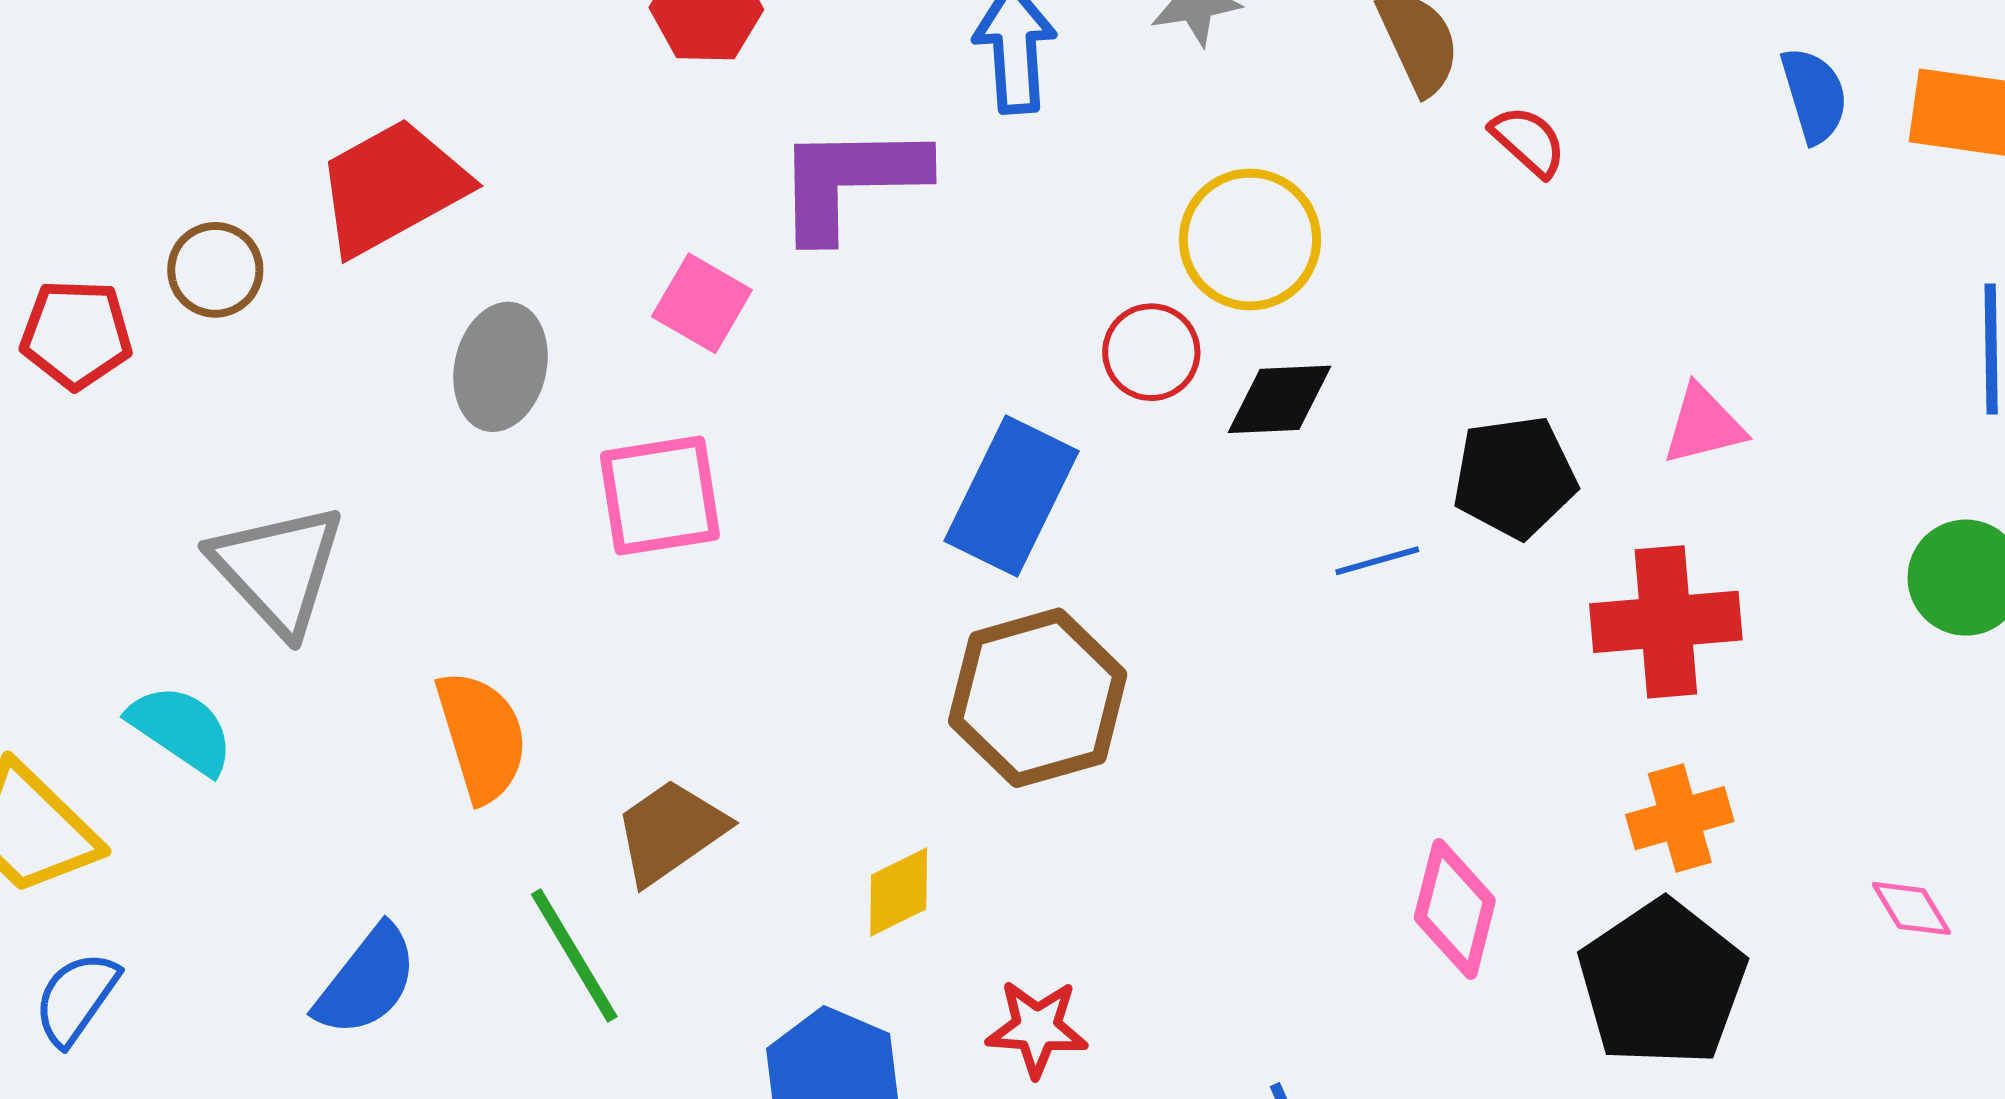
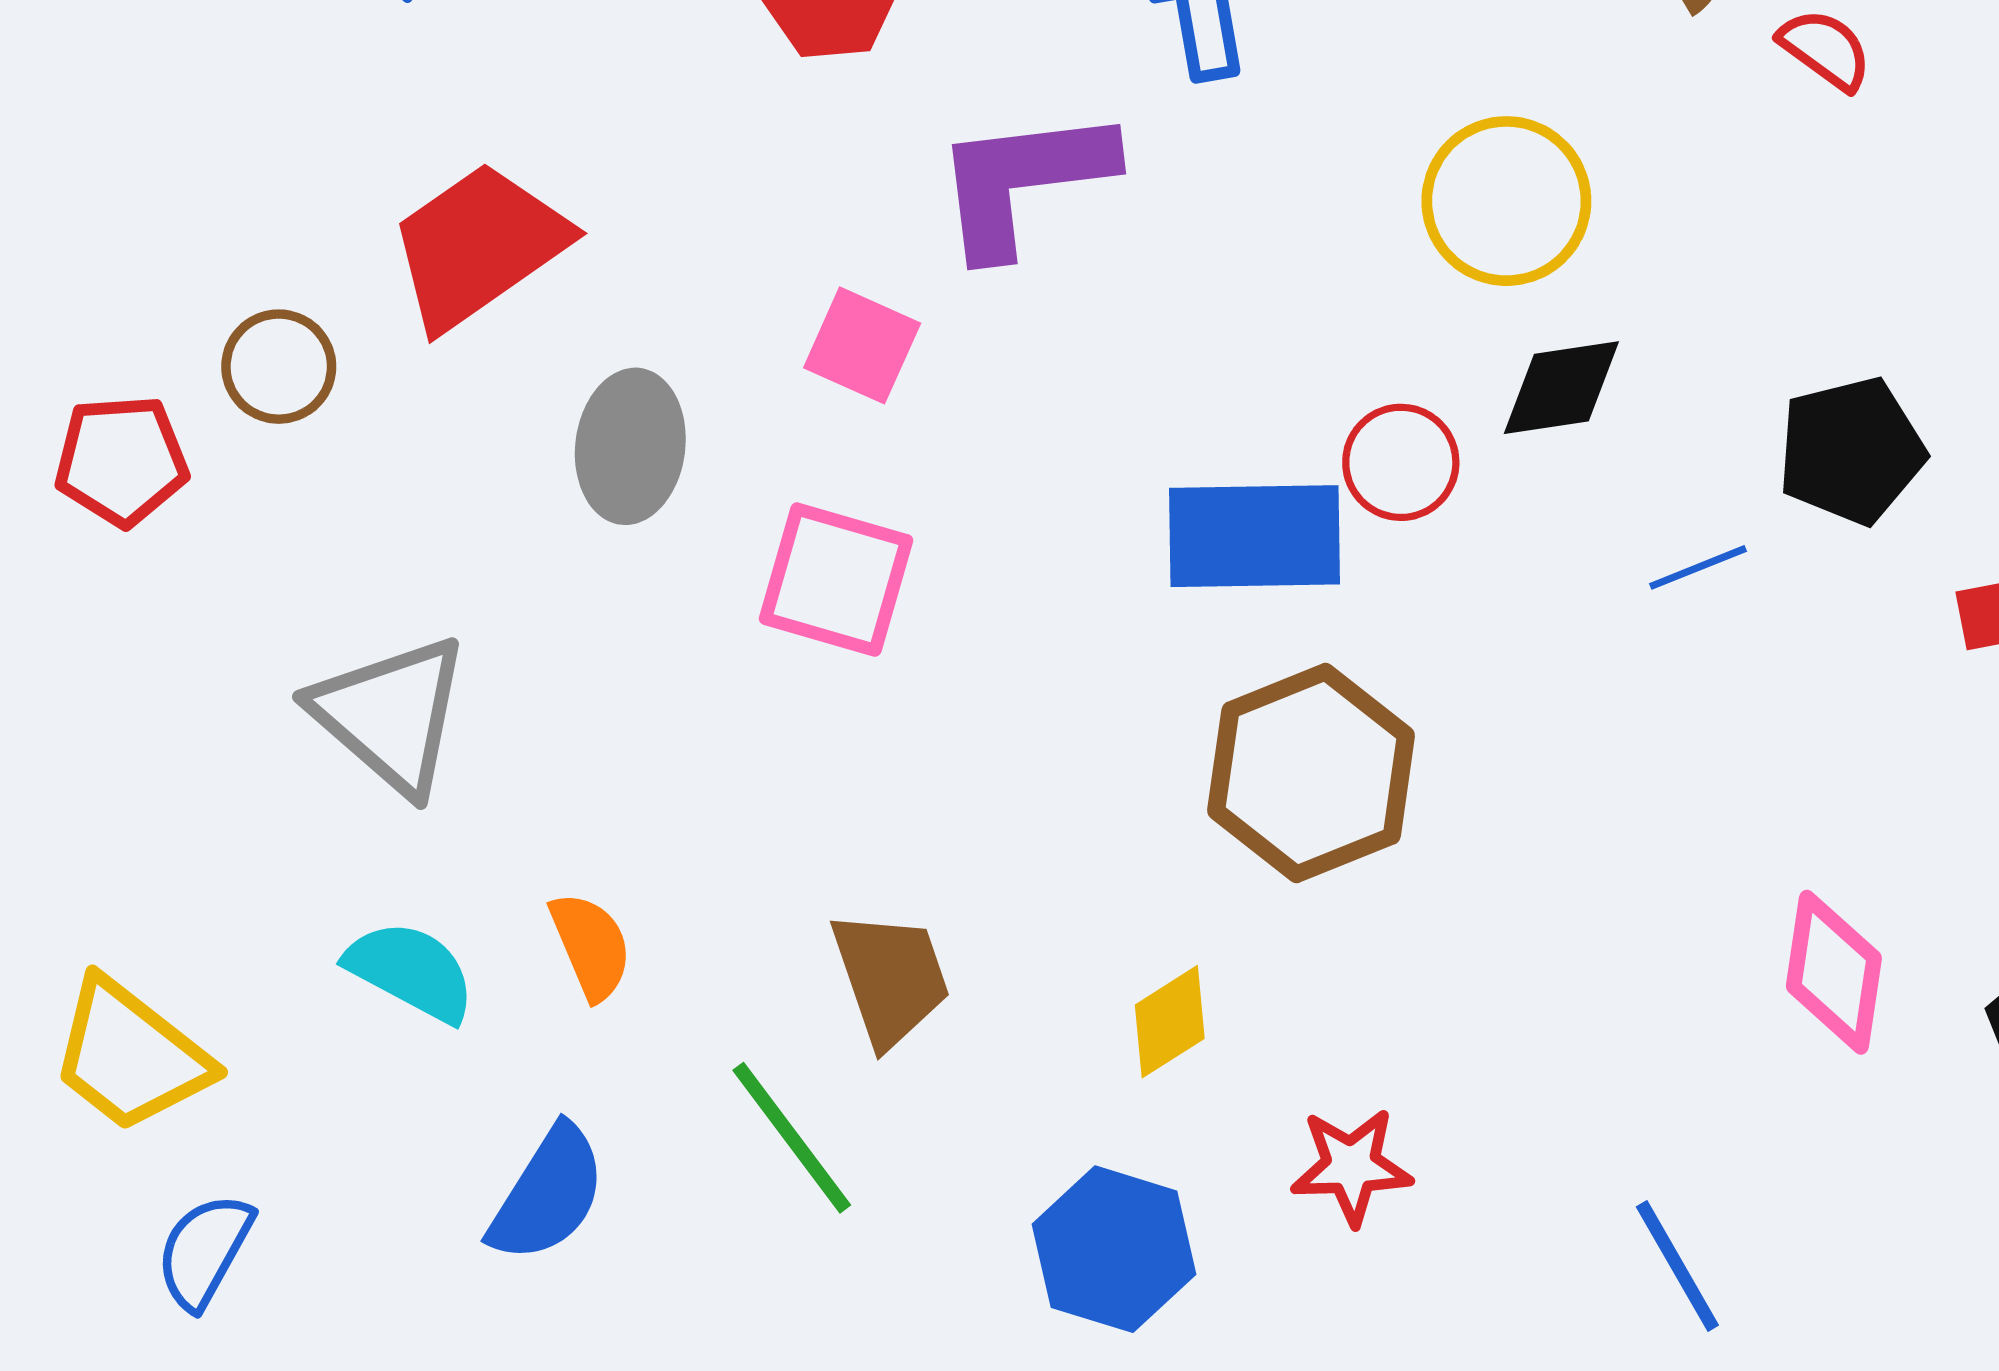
red circle: (1151, 352) -> (1401, 462), moved
pink square: (660, 496) -> (836, 580), turned 31
blue rectangle: (1011, 496) -> (1255, 536), turned 69
cyan semicircle: (181, 729) -> (411, 971), moved
orange semicircle: (482, 736) -> (591, 946), moved, size x0.7
brown trapezoid: (670, 831) -> (891, 978), turned 112

